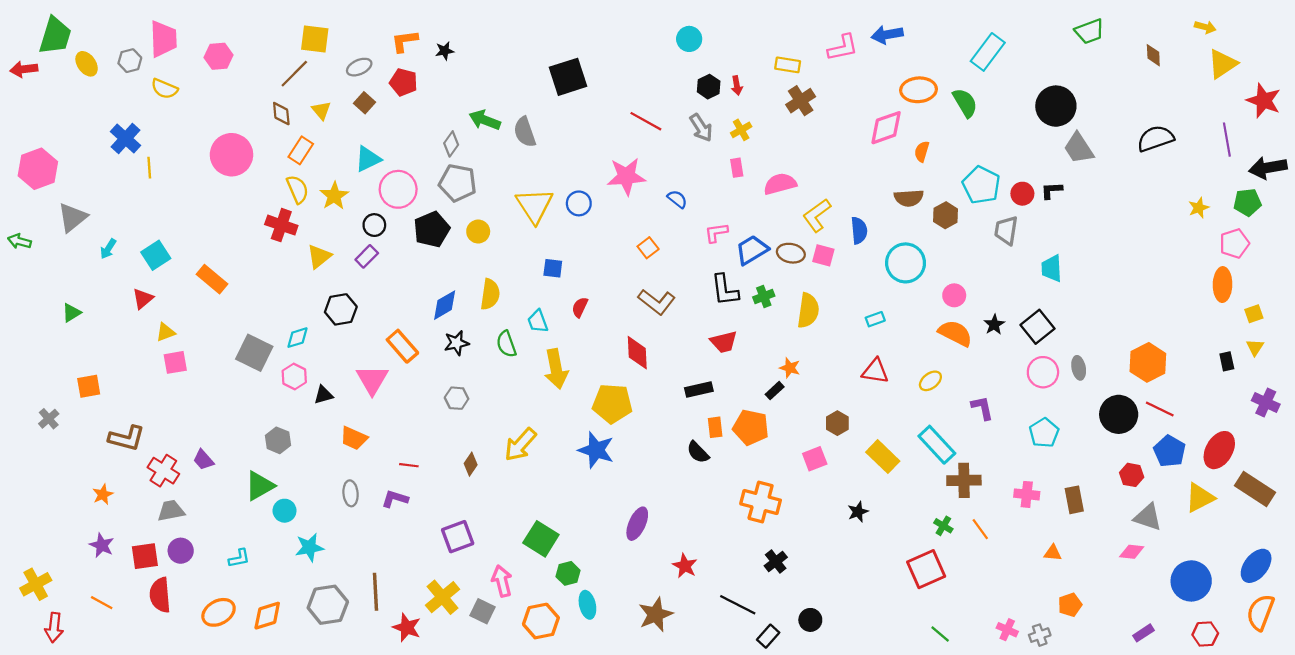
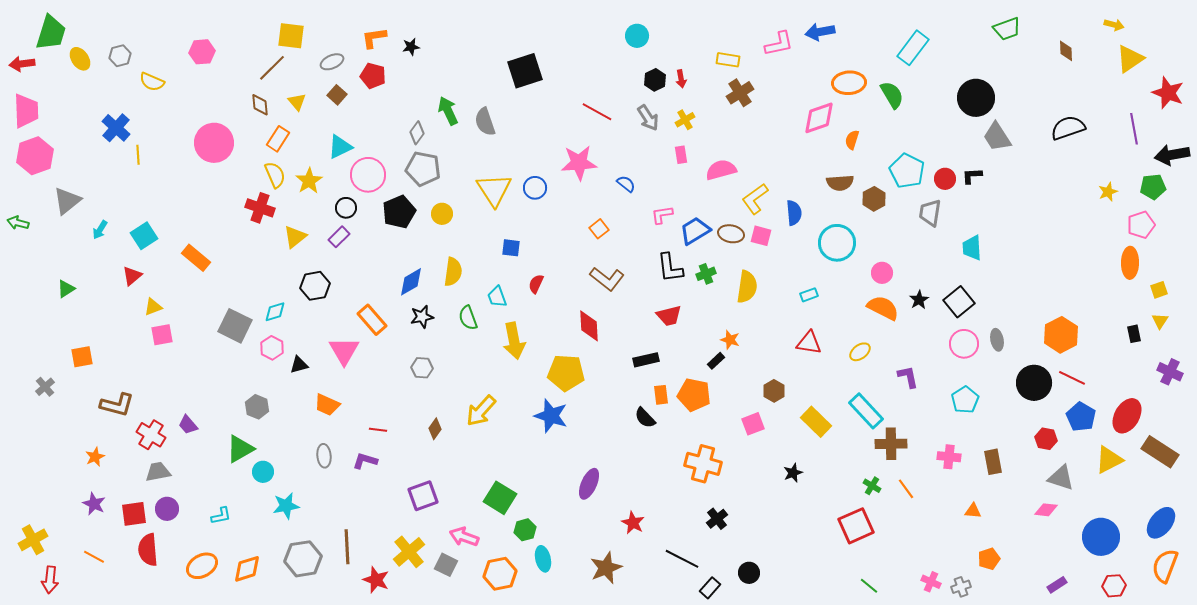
pink trapezoid: (163, 39) -> (26, 111), moved
green arrow: (485, 120) -> (448, 111), turned 44
pink arrow: (502, 581) -> (464, 537), turned -56

